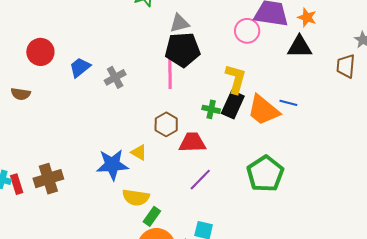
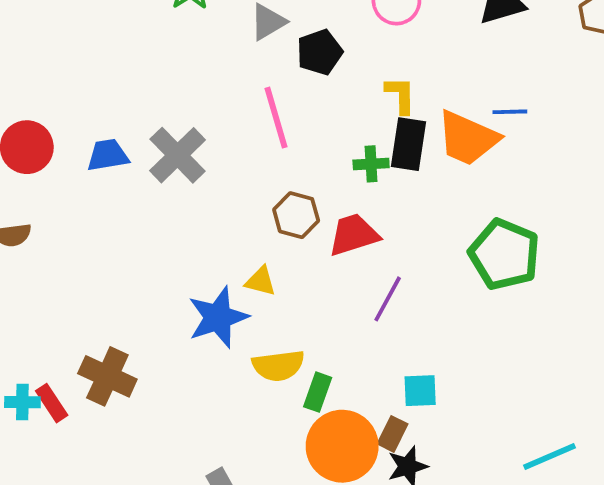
black pentagon: (183, 50) -> (320, 52), moved, size x0.7
blue trapezoid: (80, 67) -> (108, 155), turned 45
gray cross: (115, 77) -> (178, 155), size x1.4
yellow L-shape: (236, 79) -> (400, 95), size x0.7
brown cross: (48, 179) -> (107, 376), turned -32

